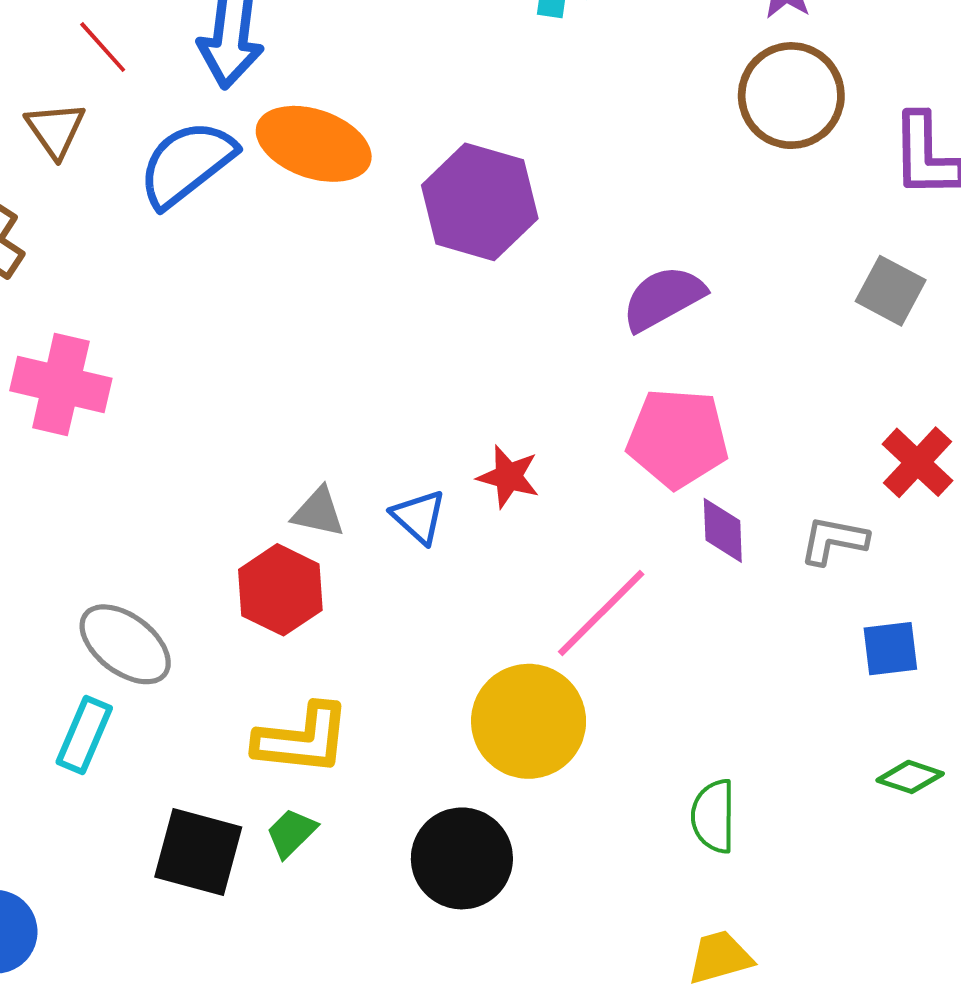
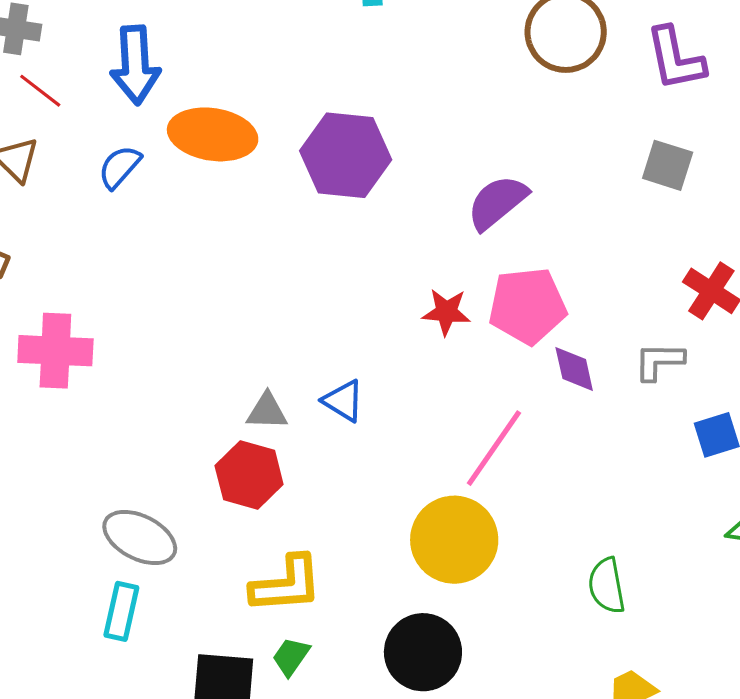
blue semicircle: (187, 164) -> (120, 167), size x0.6
red star: (508, 477) -> (446, 312), moved

